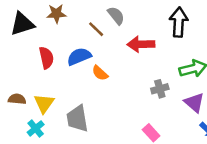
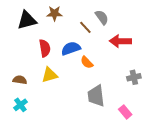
yellow triangle: (44, 103) -> (50, 75), moved, turned 36
gray trapezoid: (77, 119) -> (96, 96), moved
cyan cross: (36, 128) -> (20, 105), moved

